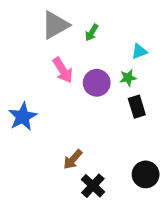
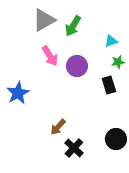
green arrow: (92, 33) -> (73, 26), size x1.5
green star: (128, 78) -> (118, 62), moved

